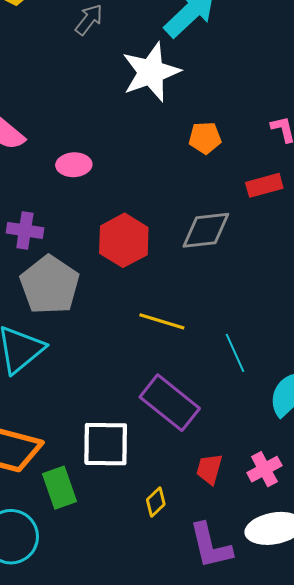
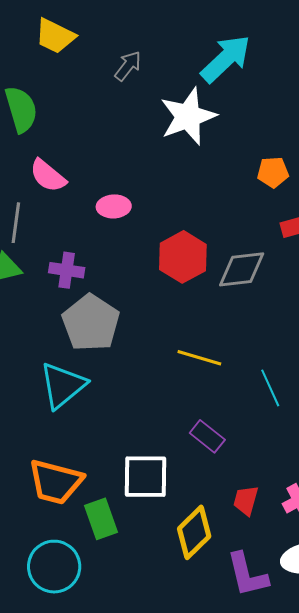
orange pentagon: (205, 138) -> (273, 172), moved
red hexagon: (124, 240) -> (183, 257), moved
purple rectangle: (170, 403) -> (207, 436), size x0.6
yellow diamond: (156, 502) -> (194, 532), size x1.8

